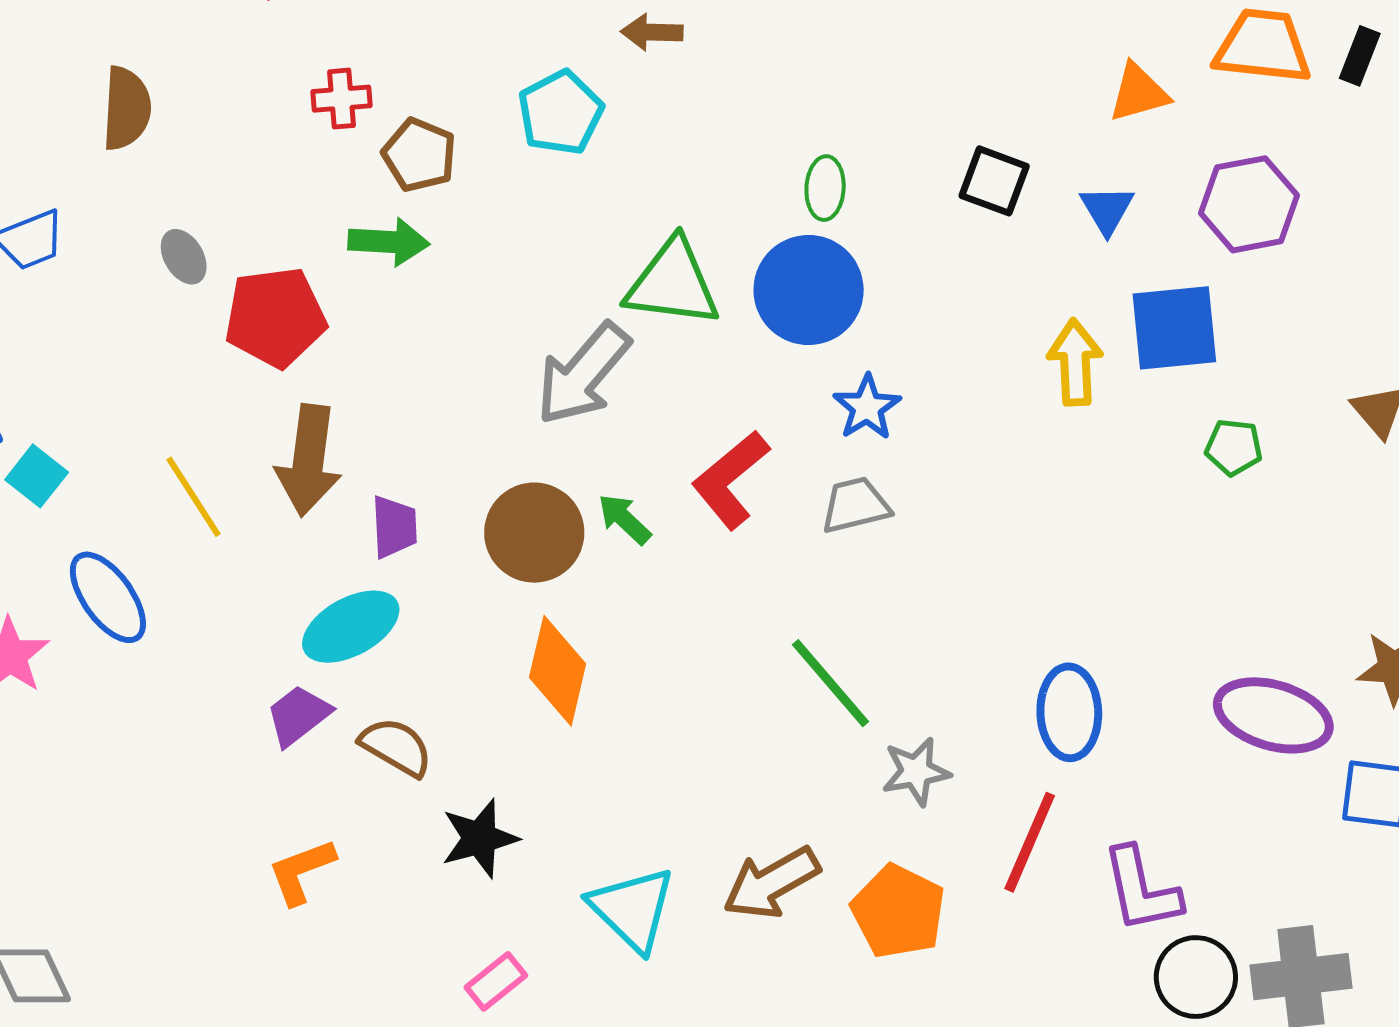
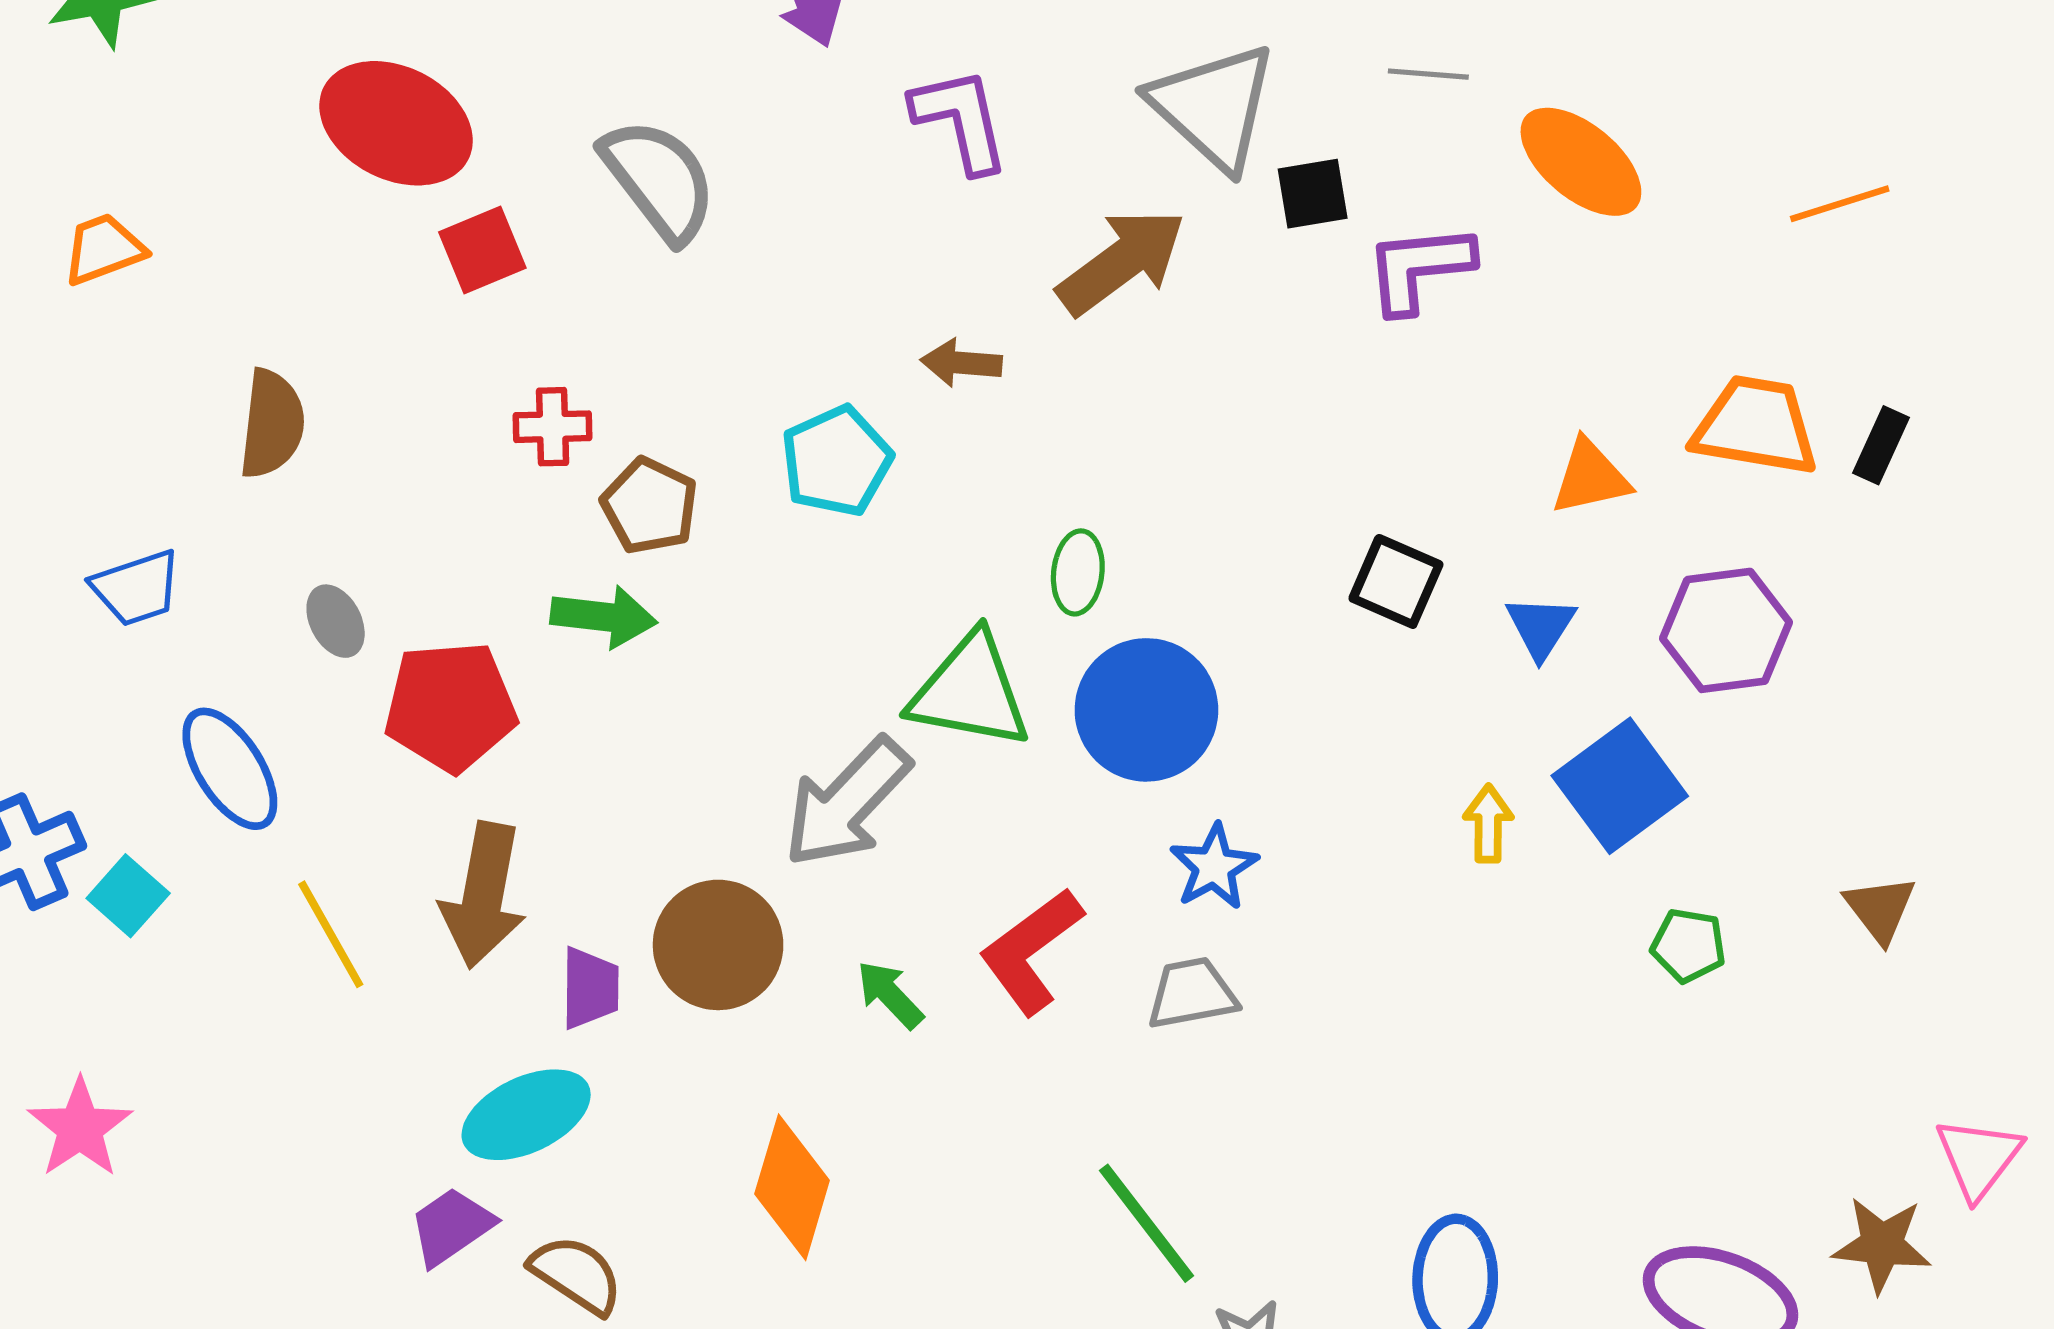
green ellipse: (825, 188) -> (1078, 572), moved
blue square: (1174, 328) -> (1620, 786), turned -34
yellow arrow: (1075, 362) -> (1488, 824), size x0.7
brown circle: (534, 533) -> (718, 945), moved
blue ellipse: (108, 597) -> (230, 769), moved

